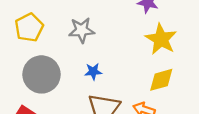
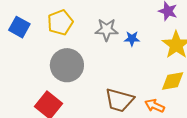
blue star: (93, 72) -> (132, 39), moved

